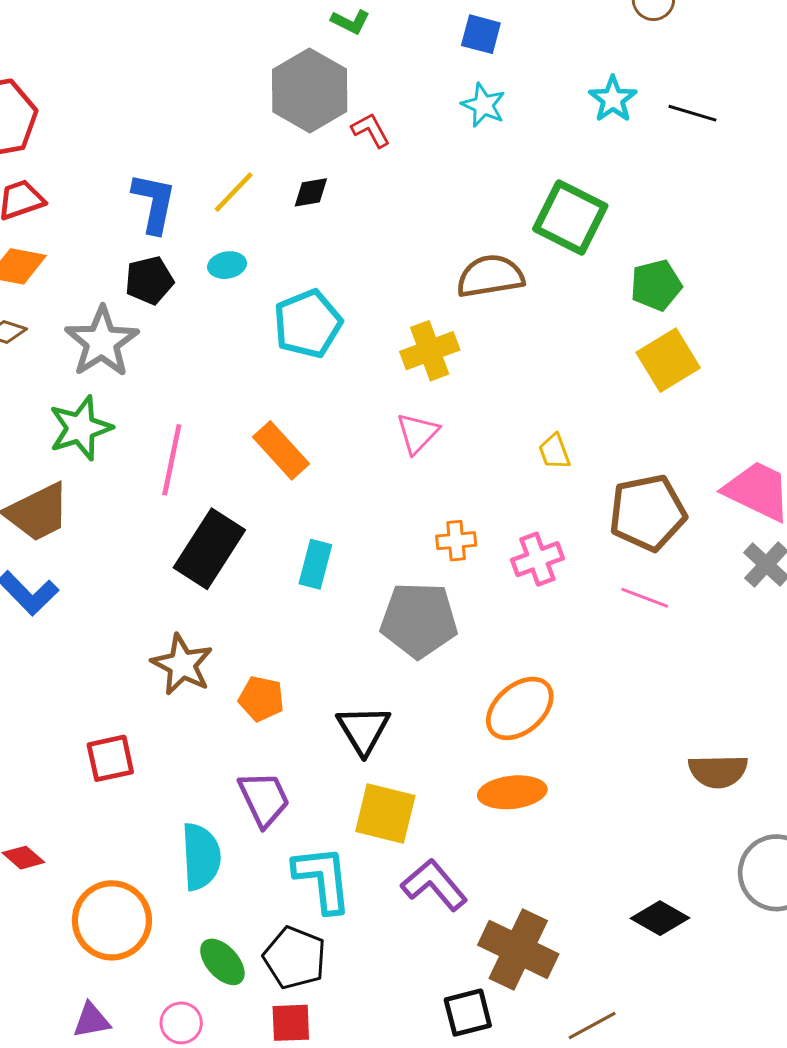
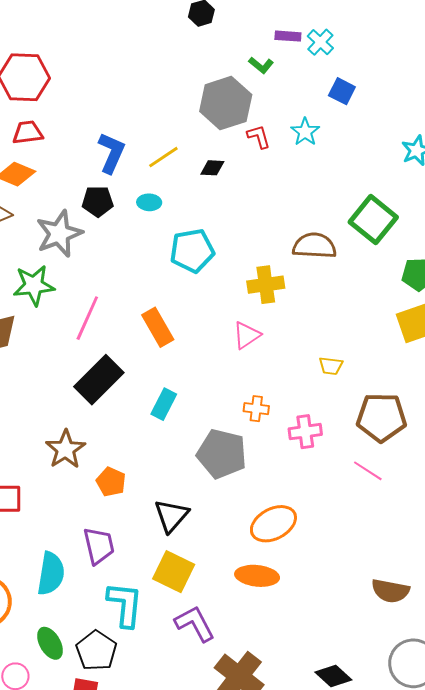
cyan star: (483, 105) -> (305, 132), moved
yellow trapezoid: (554, 452) -> (331, 366), turned -75

